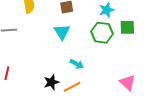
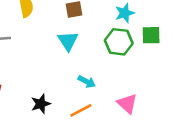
black star: (51, 82) -> (41, 104), moved
pink triangle: (128, 83) -> (127, 103), moved

